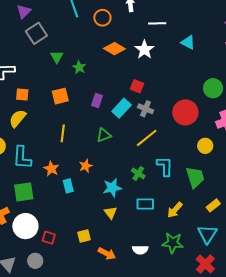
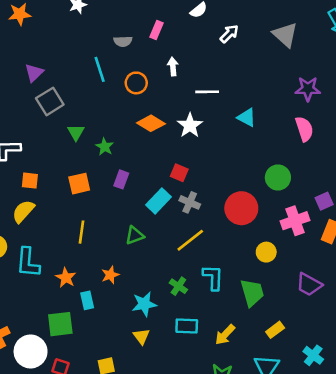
purple rectangle: (97, 101) -> (121, 179), moved
green square: (24, 192) -> (60, 324), moved

